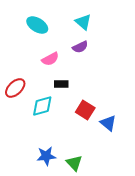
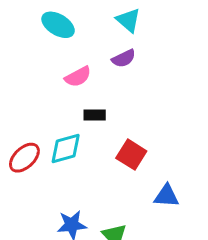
red ellipse: (15, 88) -> (24, 158), moved
blue triangle: (108, 123) -> (166, 196), moved, turned -36

